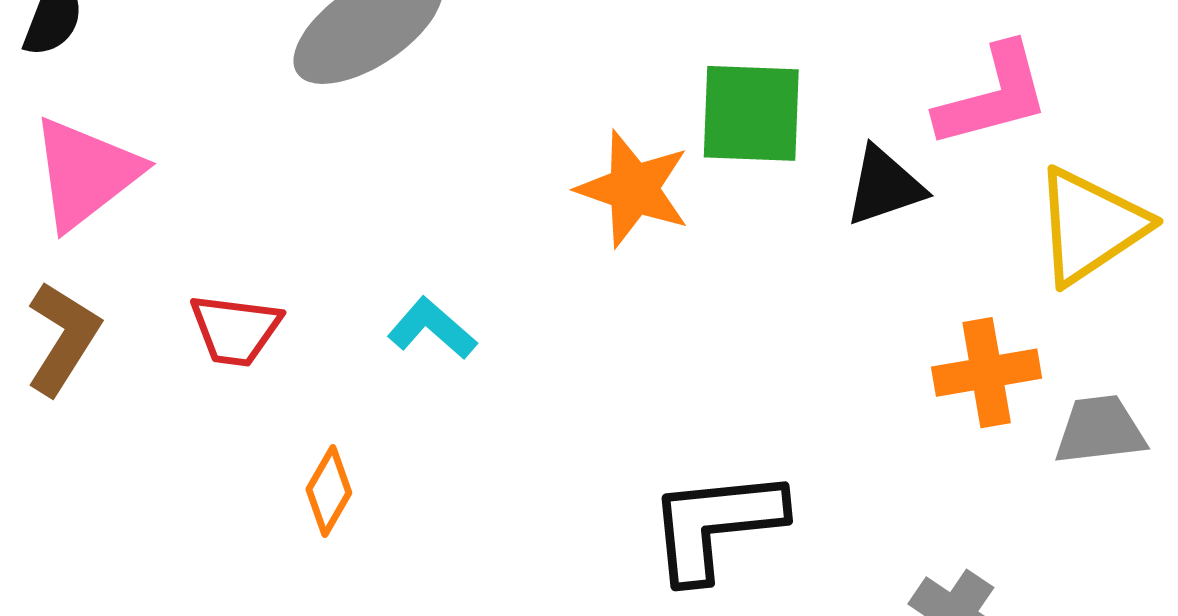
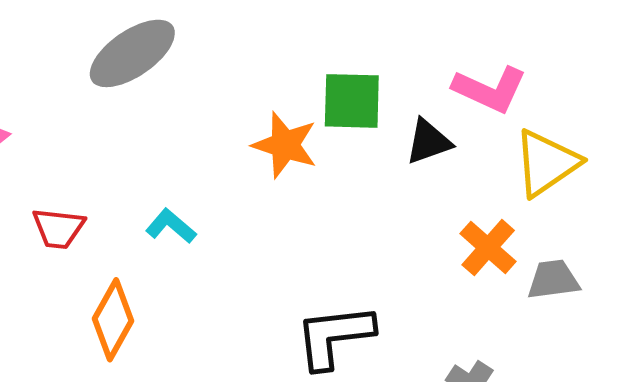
pink L-shape: (993, 96) -> (490, 89), turned 40
orange cross: (987, 373) -> (488, 248), turned -38
orange diamond: (329, 491) -> (113, 320), size x1.6

